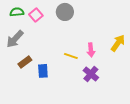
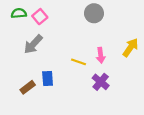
gray circle: (65, 12) -> (94, 13), moved
gray arrow: (15, 39) -> (33, 44), moved
brown rectangle: (25, 62) -> (28, 87), moved

